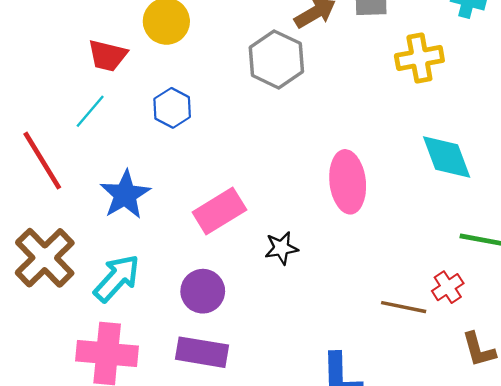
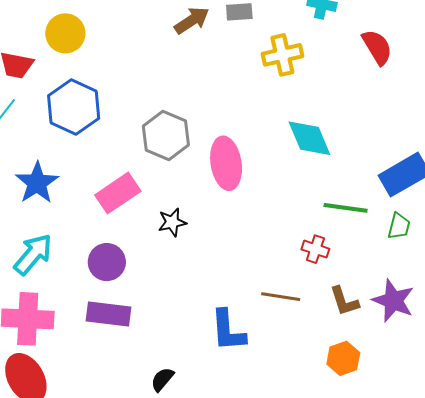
gray hexagon: (276, 59) -> (166, 135), moved
blue hexagon: (172, 108) -> (74, 107), size x1.6
red cross: (448, 287) -> (315, 249), turned -36
brown line: (404, 307) -> (281, 297), moved

